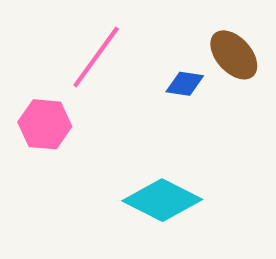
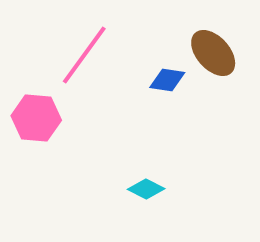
cyan diamond: (162, 200) -> (146, 189), size x0.5

